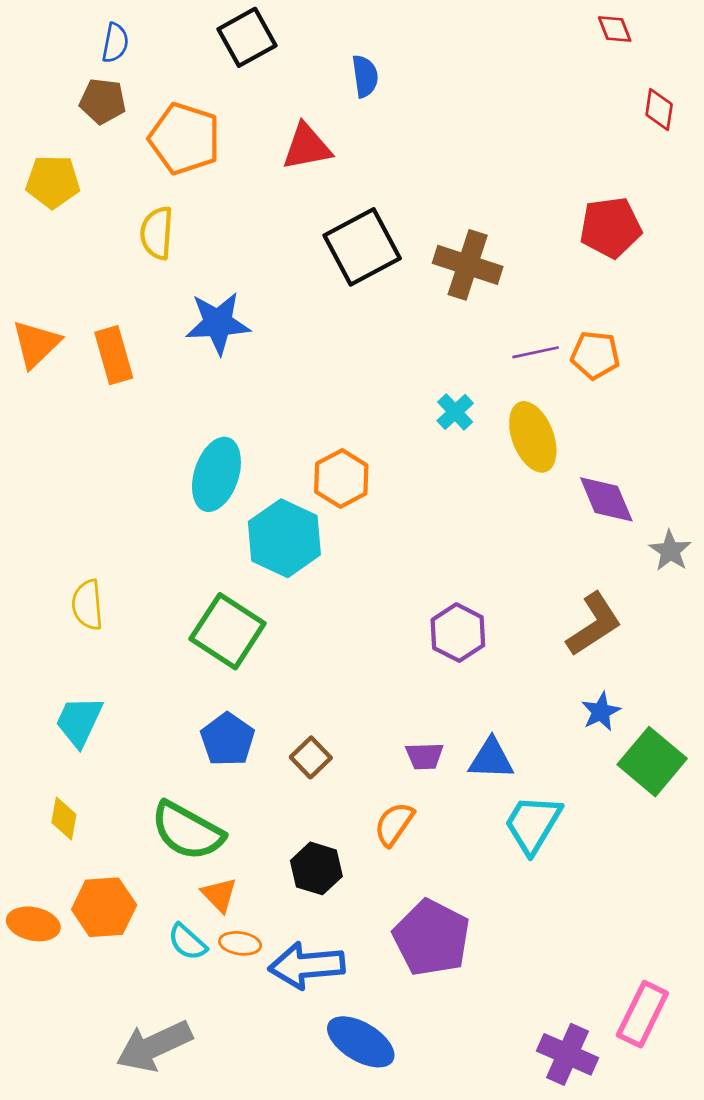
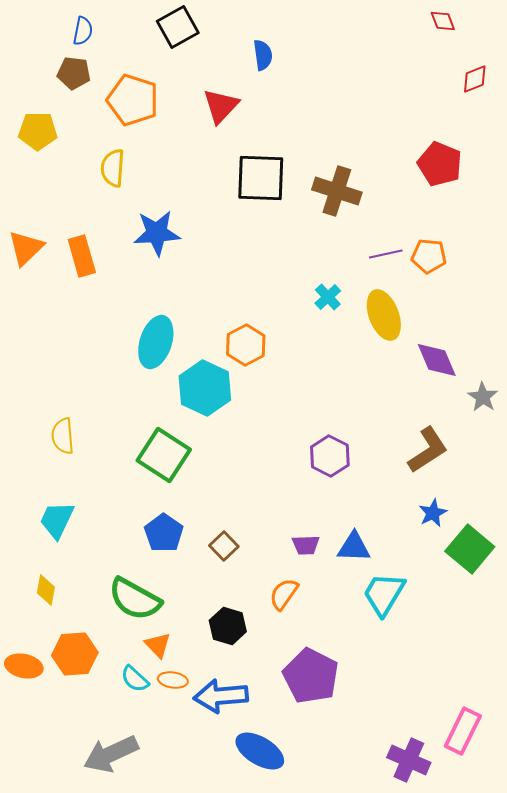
red diamond: (659, 109) -> (475, 79), turned 60
red triangle: (307, 147) -> (221, 106), turned -36
red pentagon: (611, 227) -> (440, 164), turned 30
black square: (362, 247) -> (261, 178), turned 30

